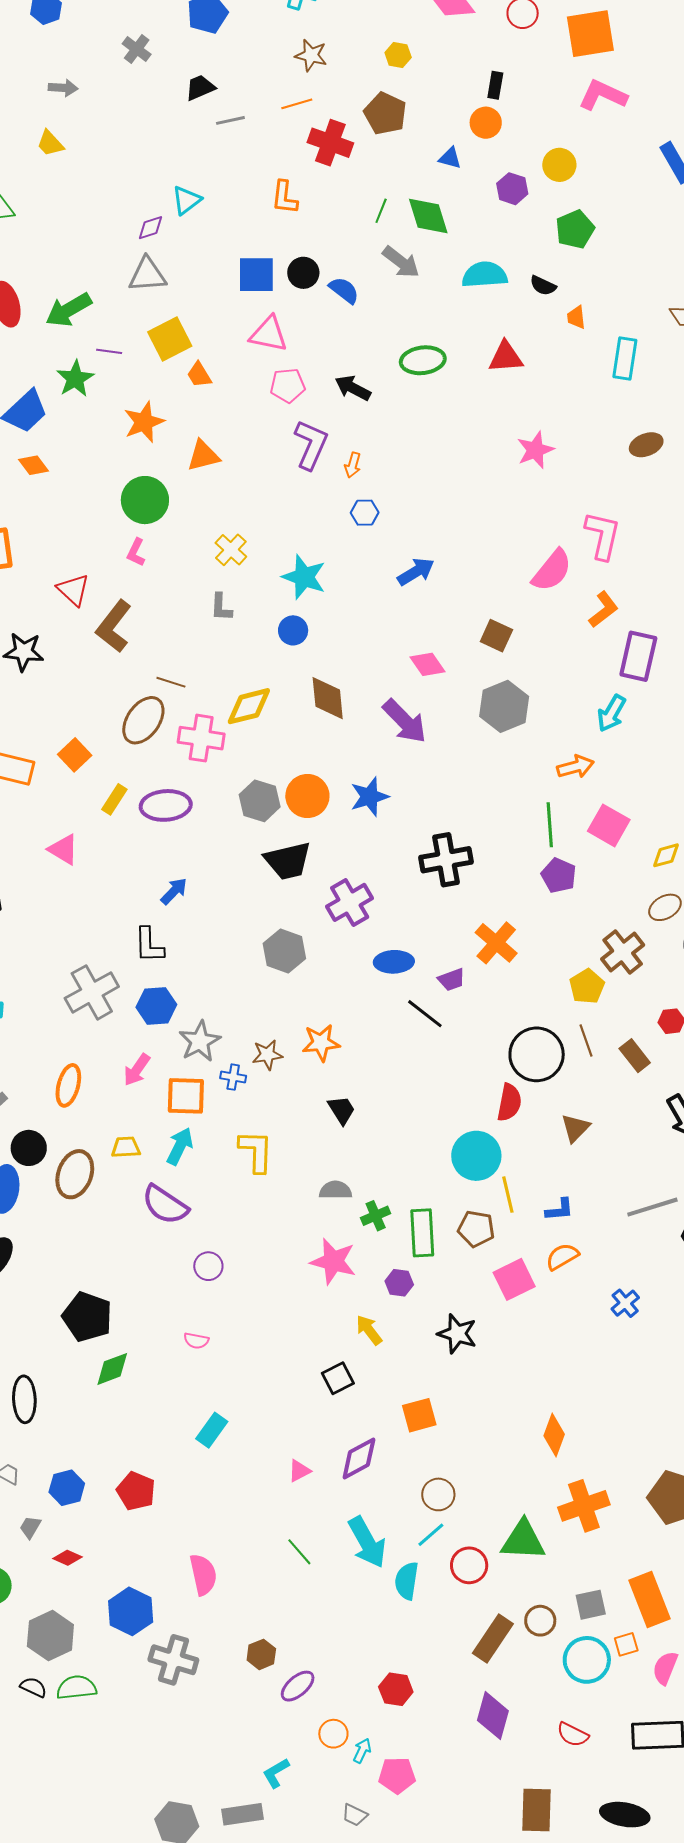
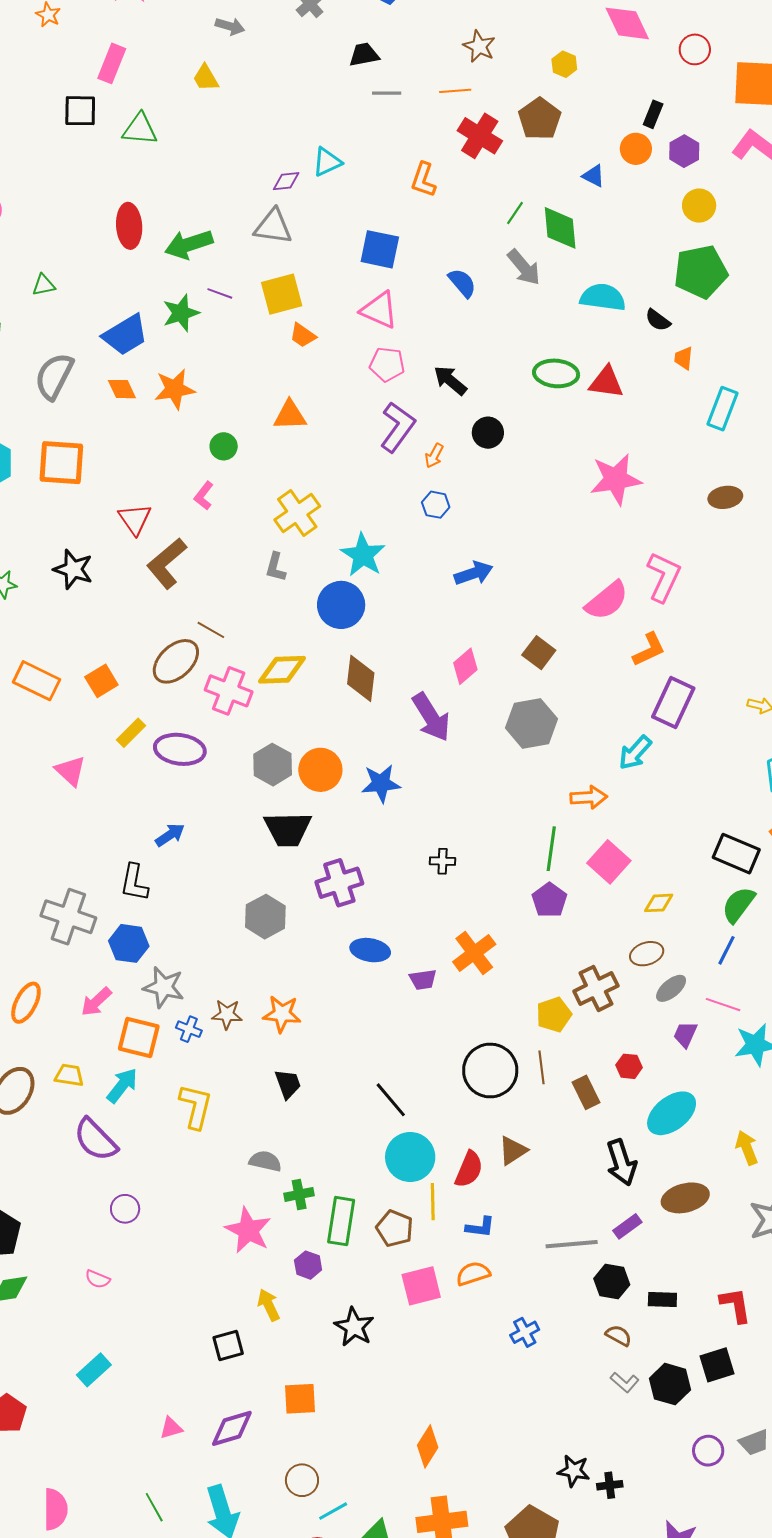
purple hexagon: (512, 189) -> (684, 151), moved
green pentagon: (575, 229) -> (701, 272), size x1.4
black circle: (303, 273) -> (488, 433), moved
green ellipse: (423, 360) -> (556, 373), moved
orange trapezoid: (199, 375) -> (303, 335), turned -36
orange star: (144, 422) -> (175, 389), moved
pink star: (535, 450) -> (616, 479), size x1.4
green circle: (145, 500) -> (224, 446), size x0.6
yellow cross: (231, 550) -> (297, 513), size x1.4
blue circle: (293, 630) -> (341, 605), size x1.6
pink diamond: (427, 664) -> (465, 666), turned 72
black cross: (446, 860) -> (443, 861), size x0.5
gray cross: (92, 992) -> (68, 917), turned 36
black line: (425, 1014) -> (391, 1100), moved
gray star: (200, 1041) -> (164, 987), turned 30
red semicircle: (509, 1102) -> (469, 1169), moved
cyan line: (431, 1535) -> (333, 1511), moved

